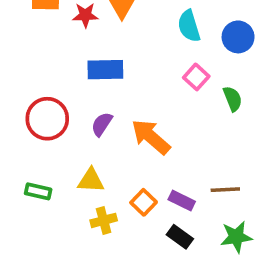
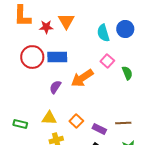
blue circle: (238, 37) -> (125, 29), moved
red circle: (47, 119) -> (32, 57), moved
orange arrow: (151, 137) -> (82, 78), moved, turned -75
orange square: (144, 202) -> (76, 121), moved

